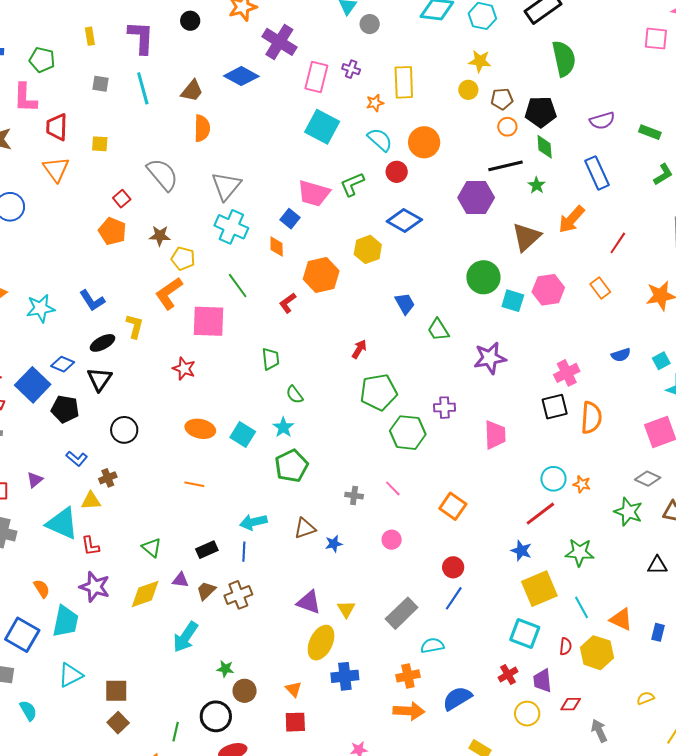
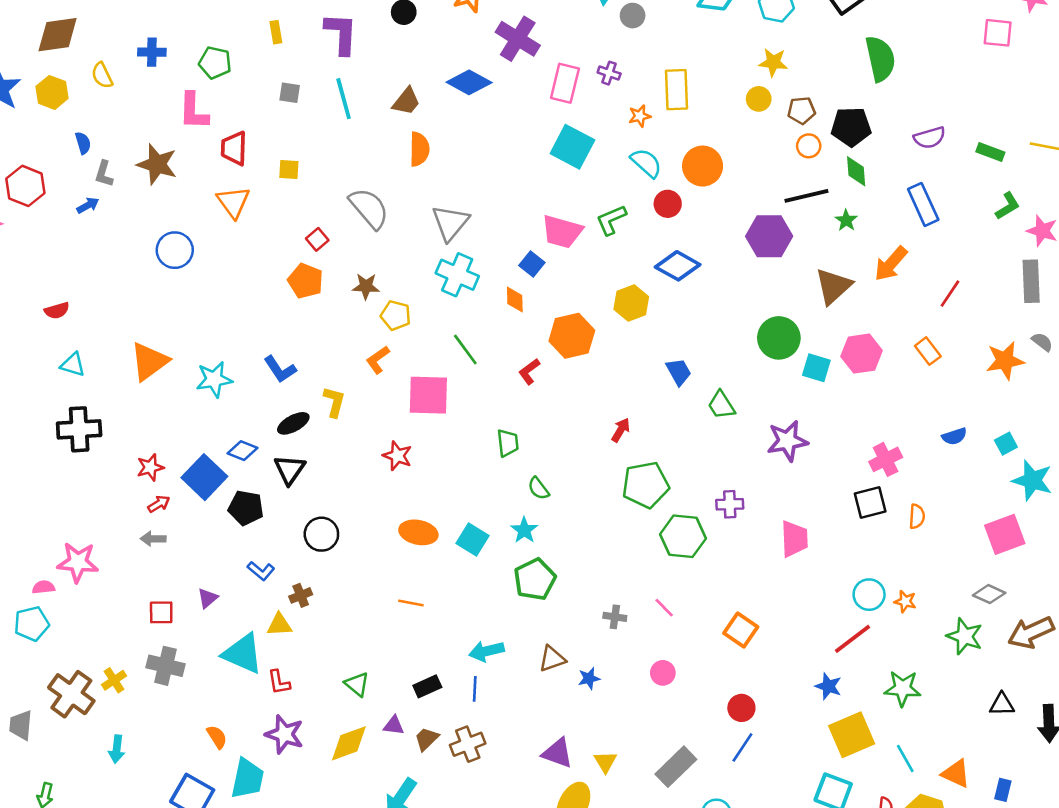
orange L-shape: (169, 293) -> (378, 360), size x0.7
orange semicircle: (591, 418) -> (917, 516), size x0.6

